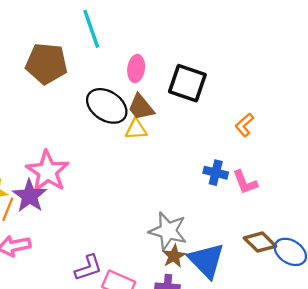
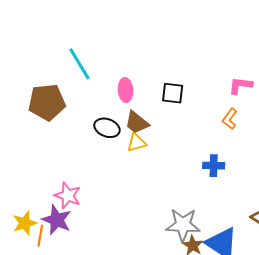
black square: (187, 83) -> (173, 93), size x0.7
black ellipse: (107, 106) -> (107, 128), size x0.7
pink star: (47, 171) -> (68, 195), size x0.7
pink L-shape: (245, 182) -> (240, 85), moved, turned 130

